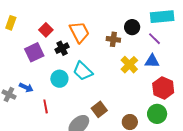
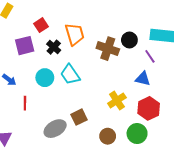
brown cross: (113, 39) -> (108, 49), size x1.5
black cross: (62, 48) -> (54, 47), turned -32
yellow cross: (129, 65) -> (117, 100), moved

